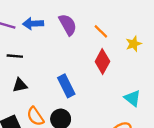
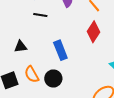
black line: (15, 56) -> (40, 15), moved

